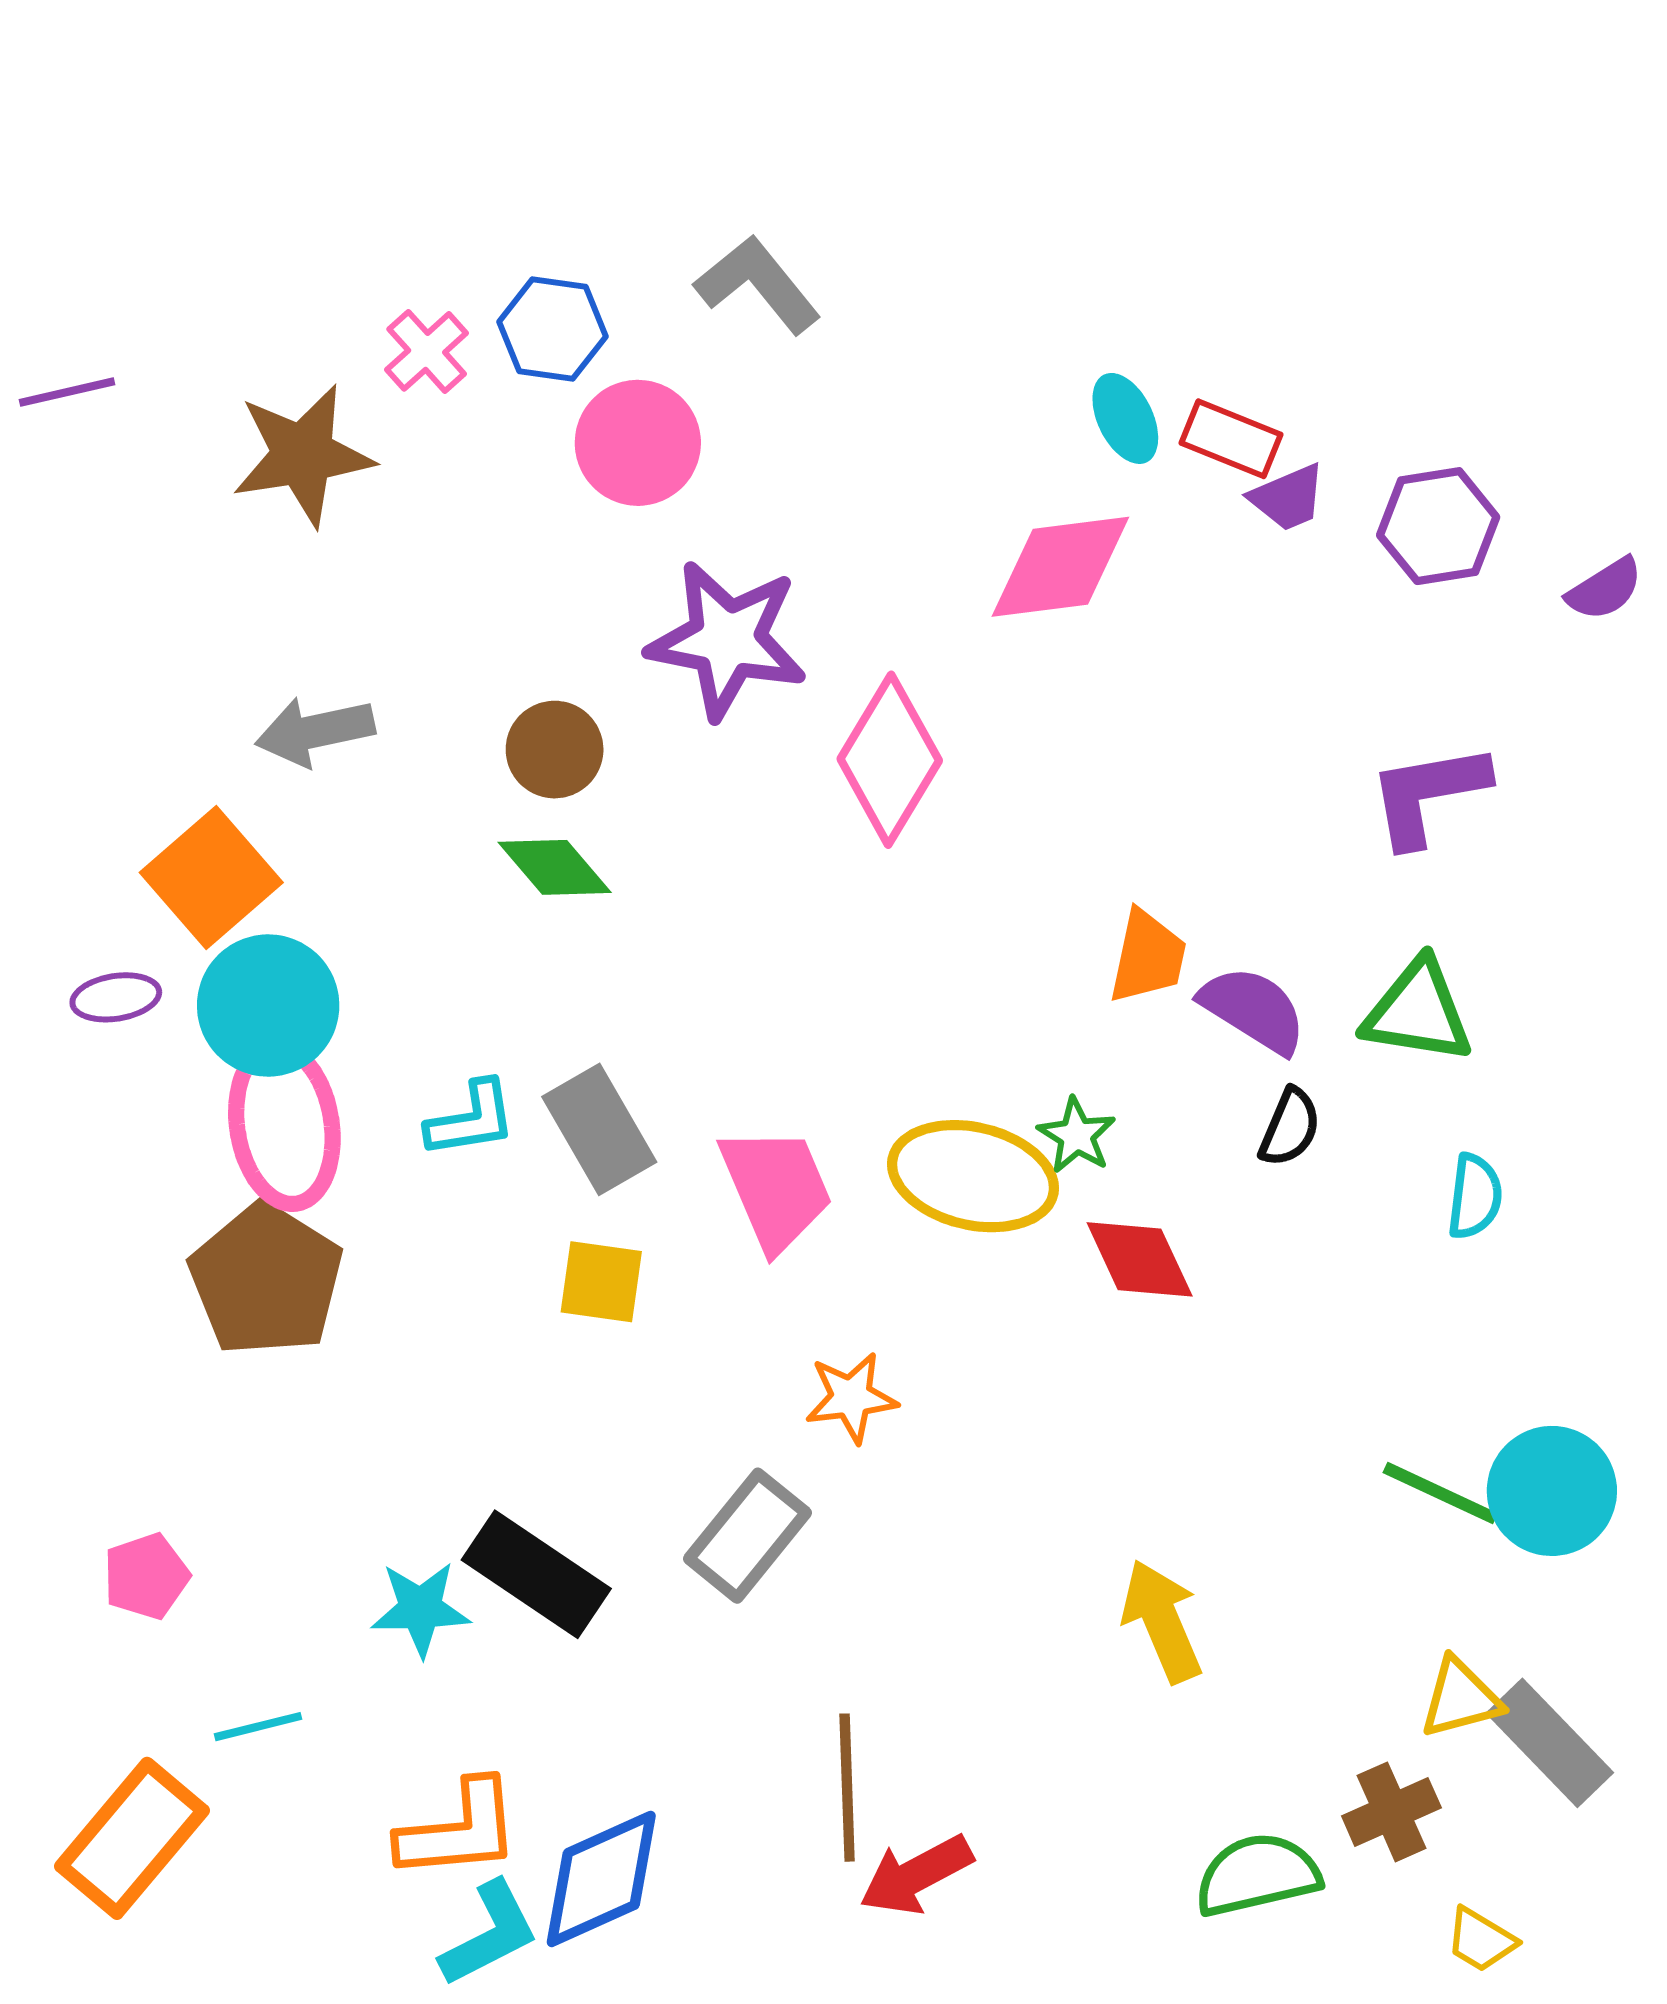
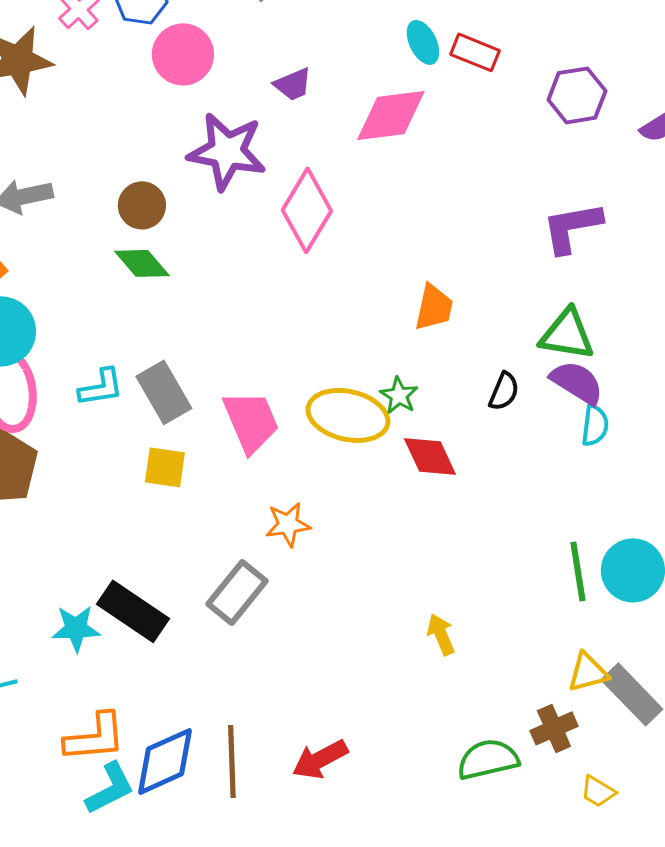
purple trapezoid: (1288, 498) -> (293, 84), moved
purple semicircle: (1253, 1010) -> (577, 382), moved
green line: (1440, 1493) -> (578, 571), turned 56
yellow arrow: (1162, 1621) -> (441, 634), size x0.7
brown line: (847, 1788) -> (232, 761), moved

